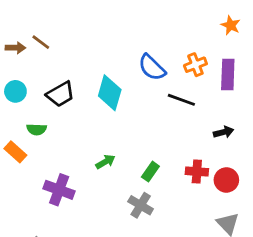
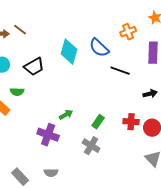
orange cross: (195, 65) -> (128, 32), moved
cyan diamond: (110, 93) -> (69, 52), moved
purple cross: (59, 190) -> (48, 135), moved

